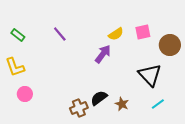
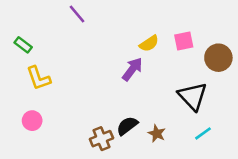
purple line: (60, 34) -> (77, 14), moved
yellow L-shape: (15, 67) -> (39, 78), moved

